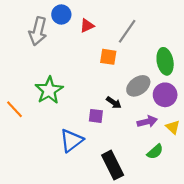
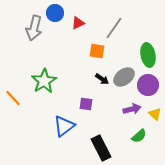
black arrow: (114, 103) -> (102, 79), moved

